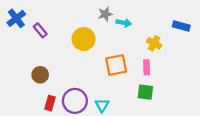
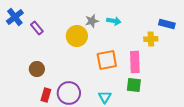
gray star: (105, 14) -> (92, 21), moved
yellow cross: (154, 43) -> (151, 39), moved, turned -32
pink rectangle: (147, 67) -> (135, 62), size x1.5
cyan triangle: (102, 105) -> (105, 97), moved

